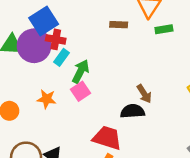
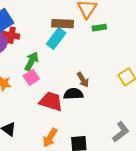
brown rectangle: (119, 25) -> (63, 24), size x1.5
cyan rectangle: (62, 57) -> (56, 38), moved, size x1.5
red trapezoid: (107, 138) -> (51, 101), moved

